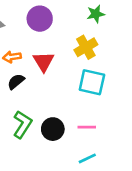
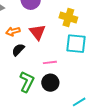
yellow cross: (86, 47) -> (68, 18), turned -36
pink line: (87, 127) -> (50, 62), moved

